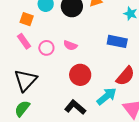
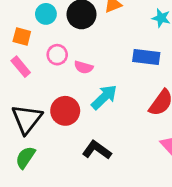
pink circle: (46, 48) -> (57, 55), moved
red circle: (80, 75) -> (65, 111), moved
cyan arrow: (107, 96) -> (104, 97), moved

